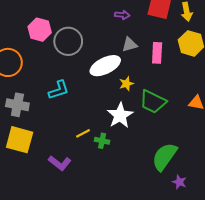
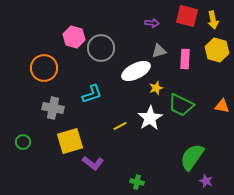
yellow line: (83, 133) -> (120, 126), moved
yellow square: (20, 140) -> (70, 141), moved, turned -32
green cross: (102, 141) -> (137, 182), moved

